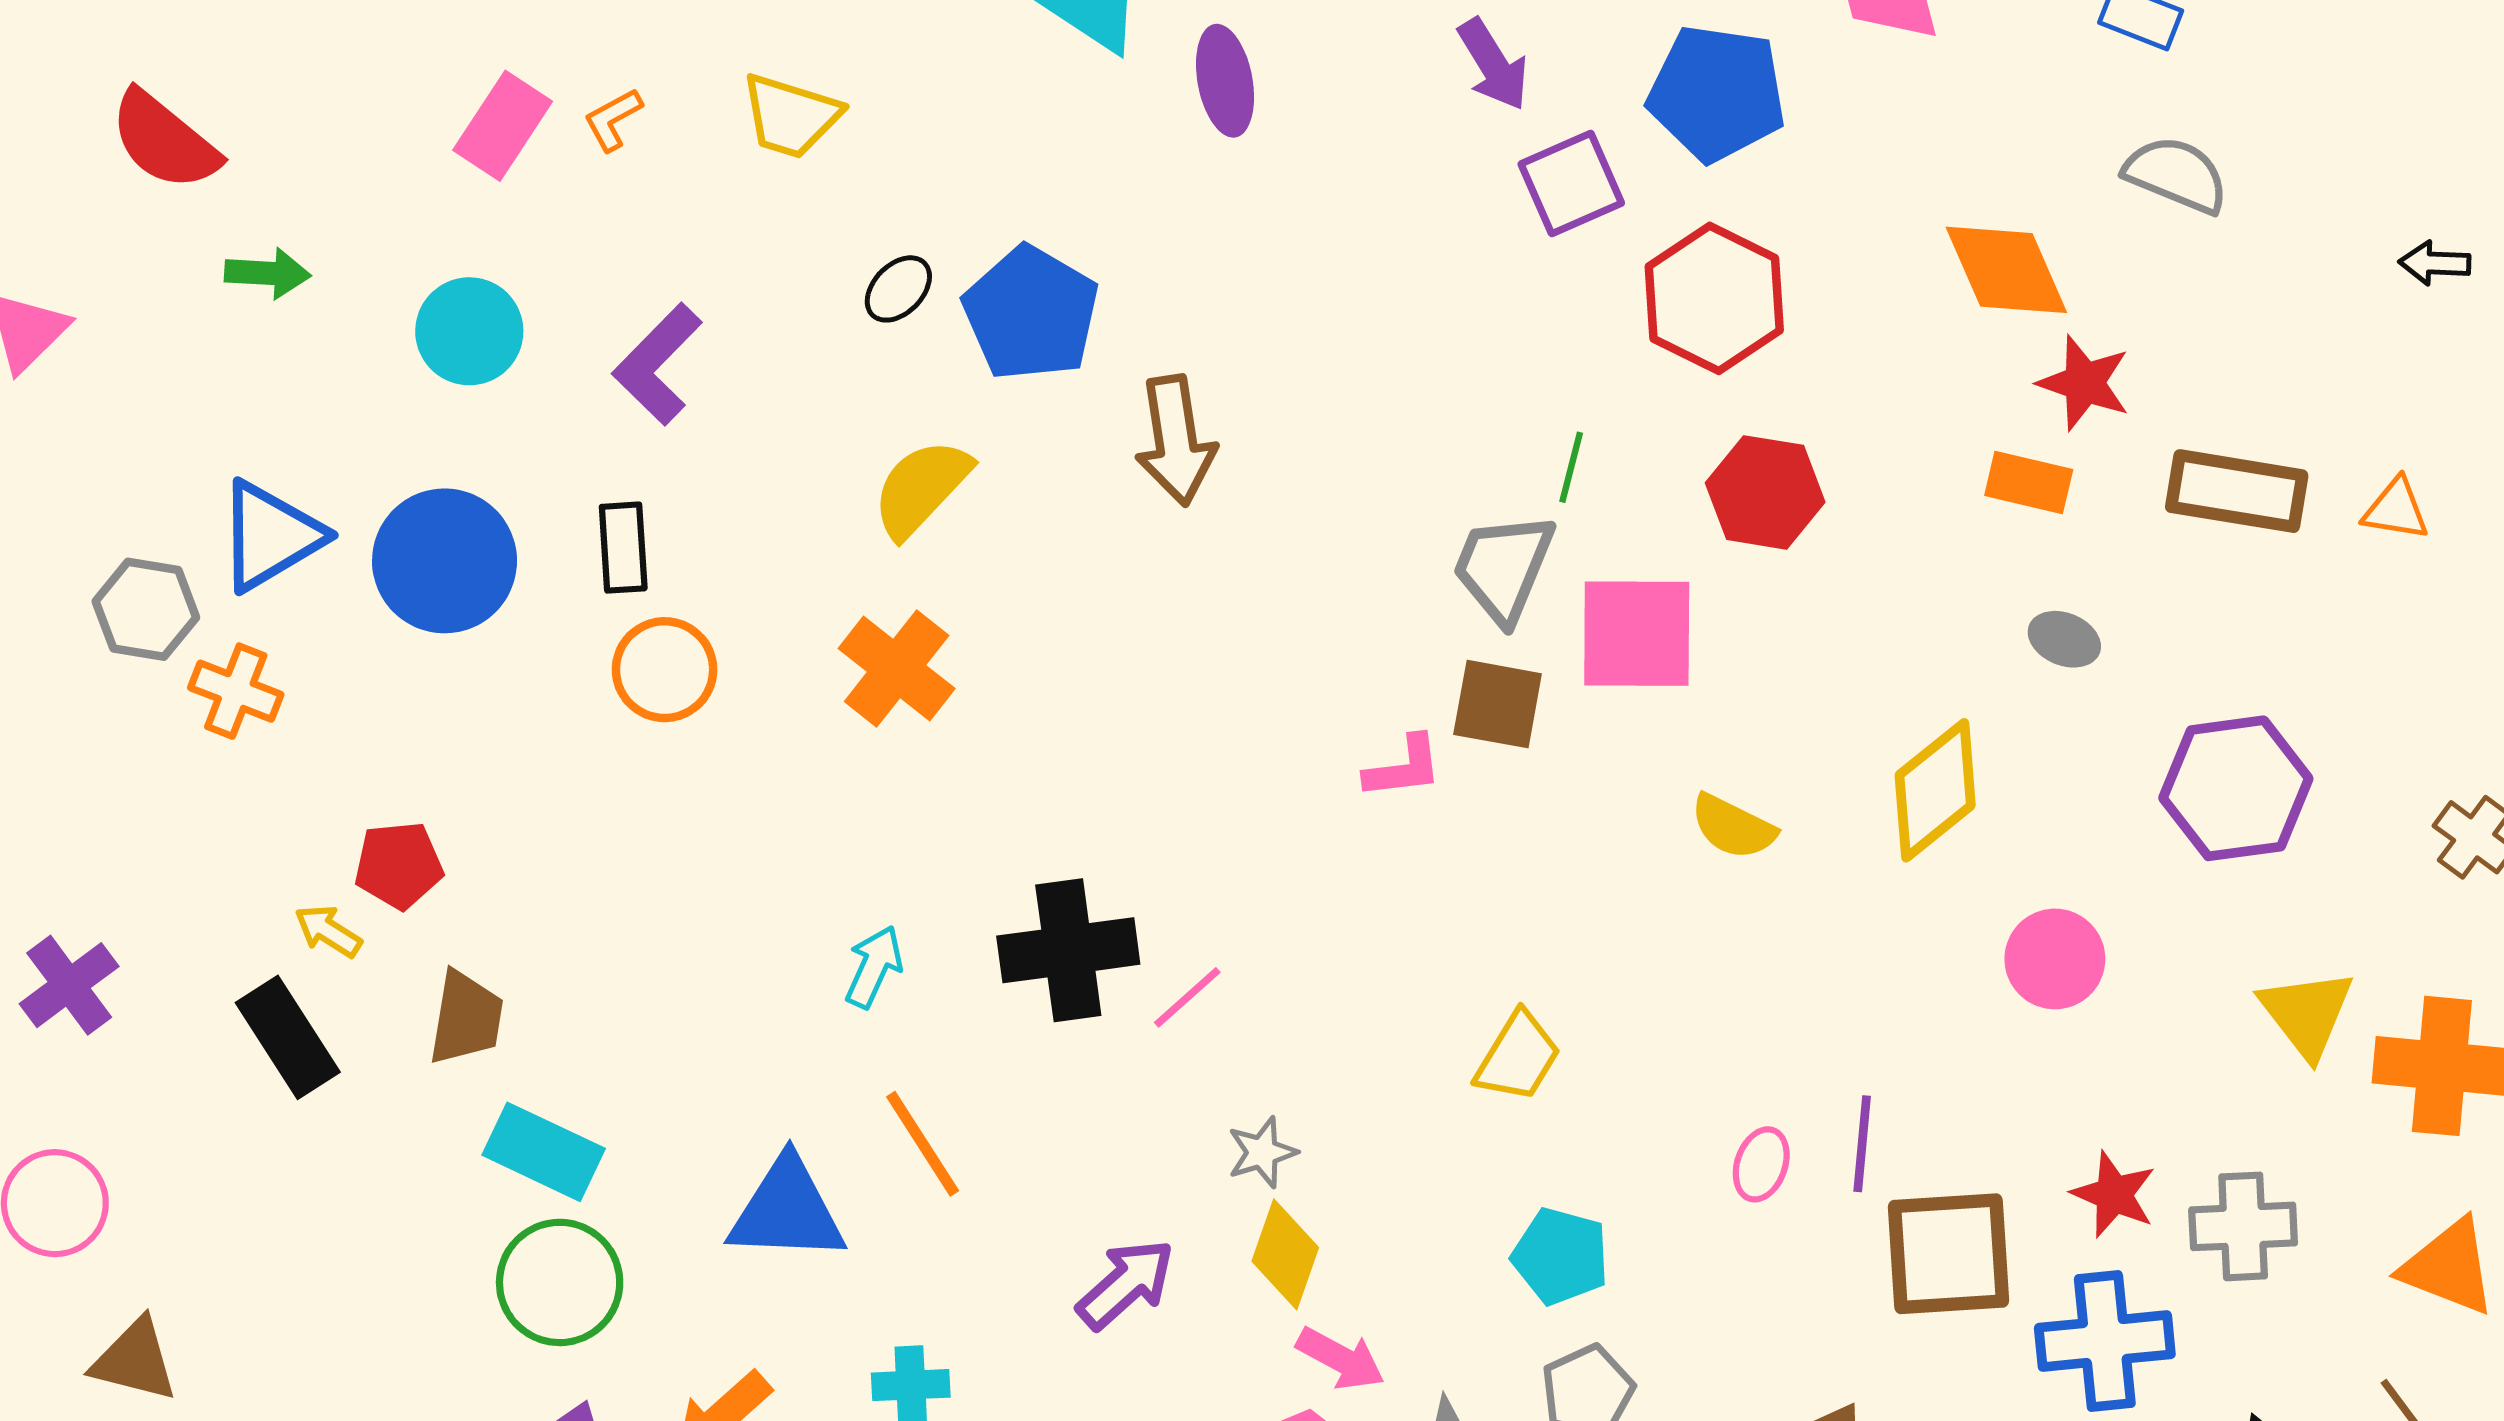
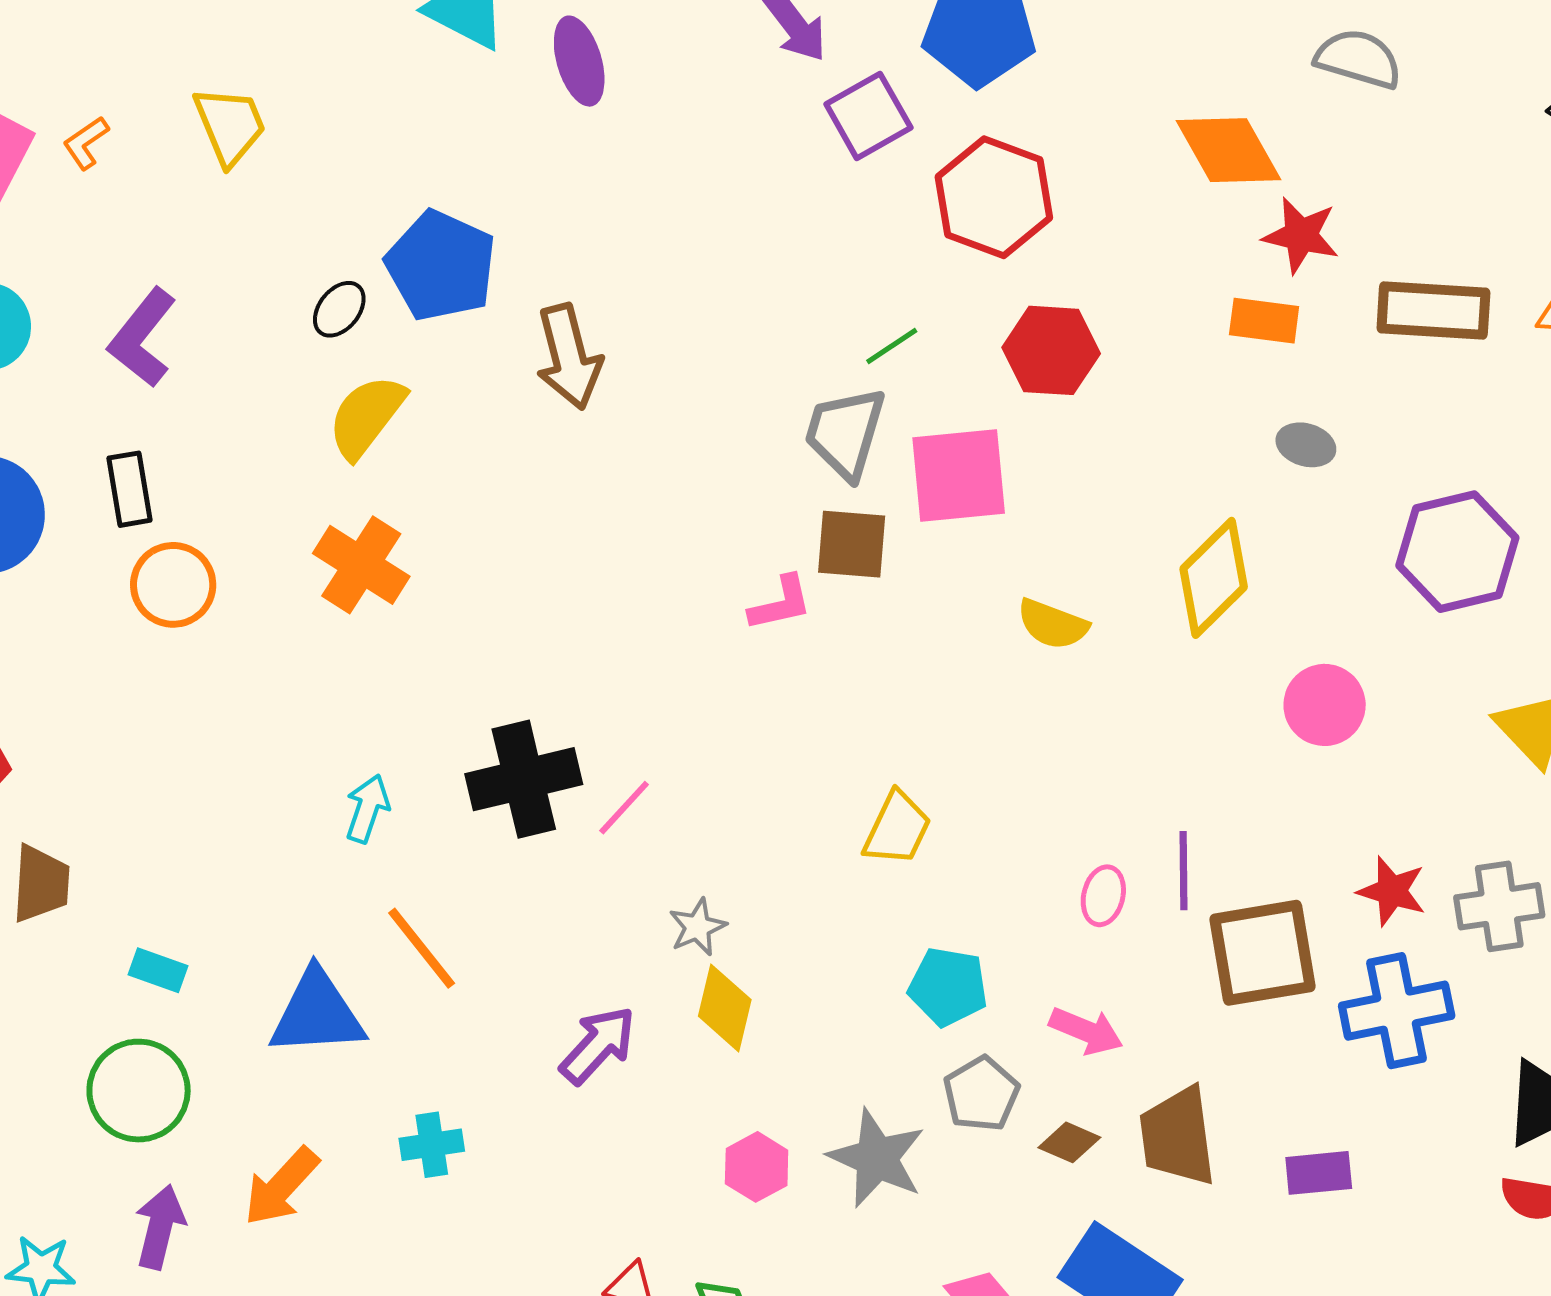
yellow trapezoid: (791, 116) -> (230, 125), turned -124
black ellipse: (898, 289) -> (339, 309), moved
green line: (1571, 467) -> (892, 346), turned 48
cyan rectangle: (544, 1152) -> (158, 970), moved, size x0.6
pink arrow: (1341, 1359) -> (1086, 1031), moved

